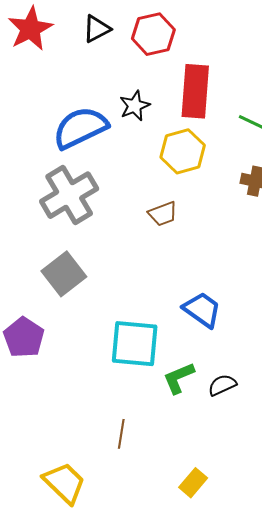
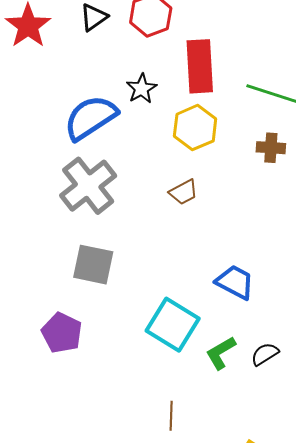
gray square: (64, 274) -> (93, 265), turned -33
cyan square: (135, 344) -> (173, 325), turned 34

